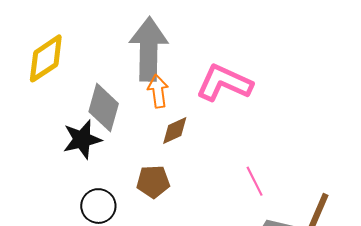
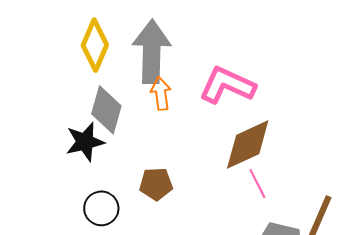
yellow diamond: (46, 58) -> (95, 45), moved, turned -33
brown diamond: (175, 130) -> (248, 144), moved, size x1.8

